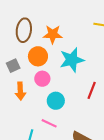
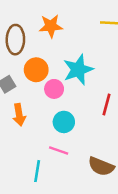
orange star: (53, 34) -> (51, 26), moved
pink circle: (42, 79) -> (54, 89), moved

